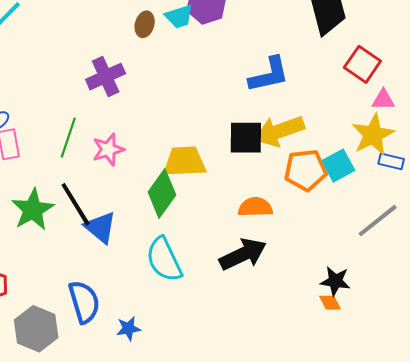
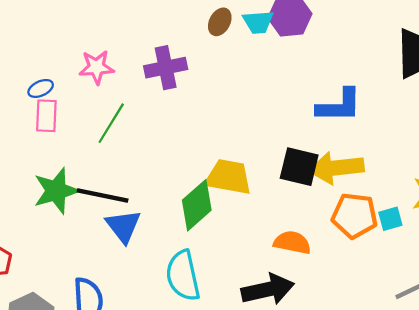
pink star: (108, 150) -> (97, 67), moved
cyan square: (338, 166) -> (390, 219), size x0.7
black line: (76, 204) -> (103, 196), turned -60

